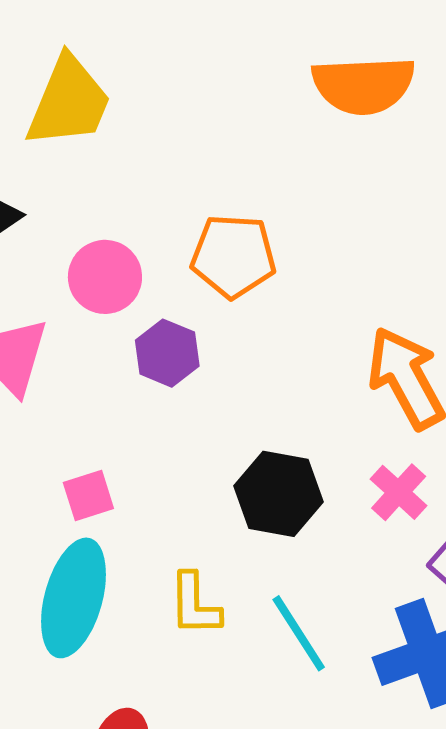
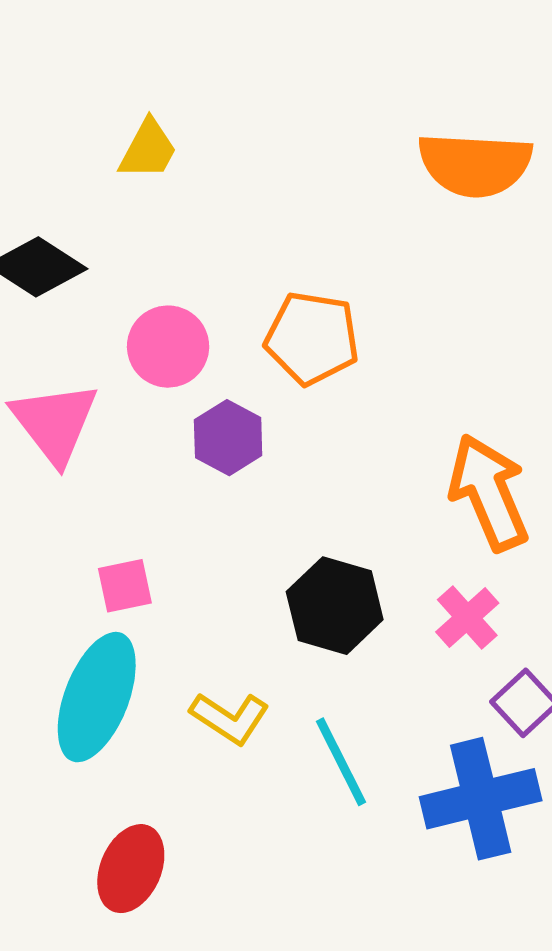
yellow trapezoid: (69, 102) -> (148, 149), size x0.6
yellow L-shape: (195, 604) -> (230, 718), turned -62

